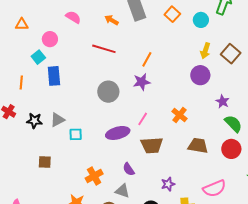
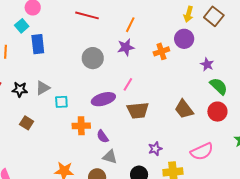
orange cross: (179, 115) -> (161, 51), moved, turned 35
brown trapezoid: (198, 146) -> (184, 109), turned -135
brown square: (45, 162) -> (27, 123), moved, turned 32
purple semicircle: (129, 169) -> (103, 136), moved
orange cross: (94, 176) -> (81, 126), moved, turned 30

